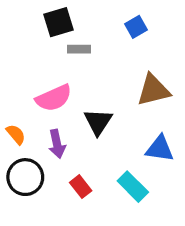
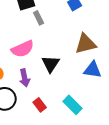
gray rectangle: (79, 49) -> (39, 18), turned 64
blue triangle: (160, 149) -> (93, 70), moved

